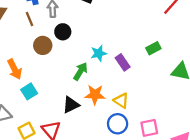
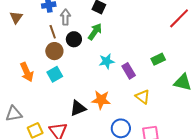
brown line: (30, 19) -> (53, 32), moved
green arrow: (80, 71) -> (95, 32), moved
cyan square: (29, 91) -> (55, 74), moved
yellow triangle: (121, 101) -> (143, 97), moved

